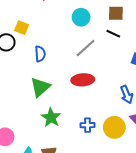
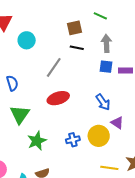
cyan circle: (81, 17) -> (27, 40), moved
green star: (51, 118) -> (37, 141), turned 30

